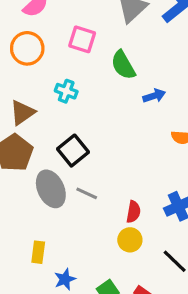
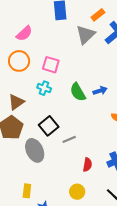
pink square: (82, 39) -> (51, 65), moved
green semicircle: (123, 65) -> (78, 92), moved
gray line: (87, 193) -> (69, 139), moved, turned -48
yellow circle: (130, 240) -> (77, 192), moved

